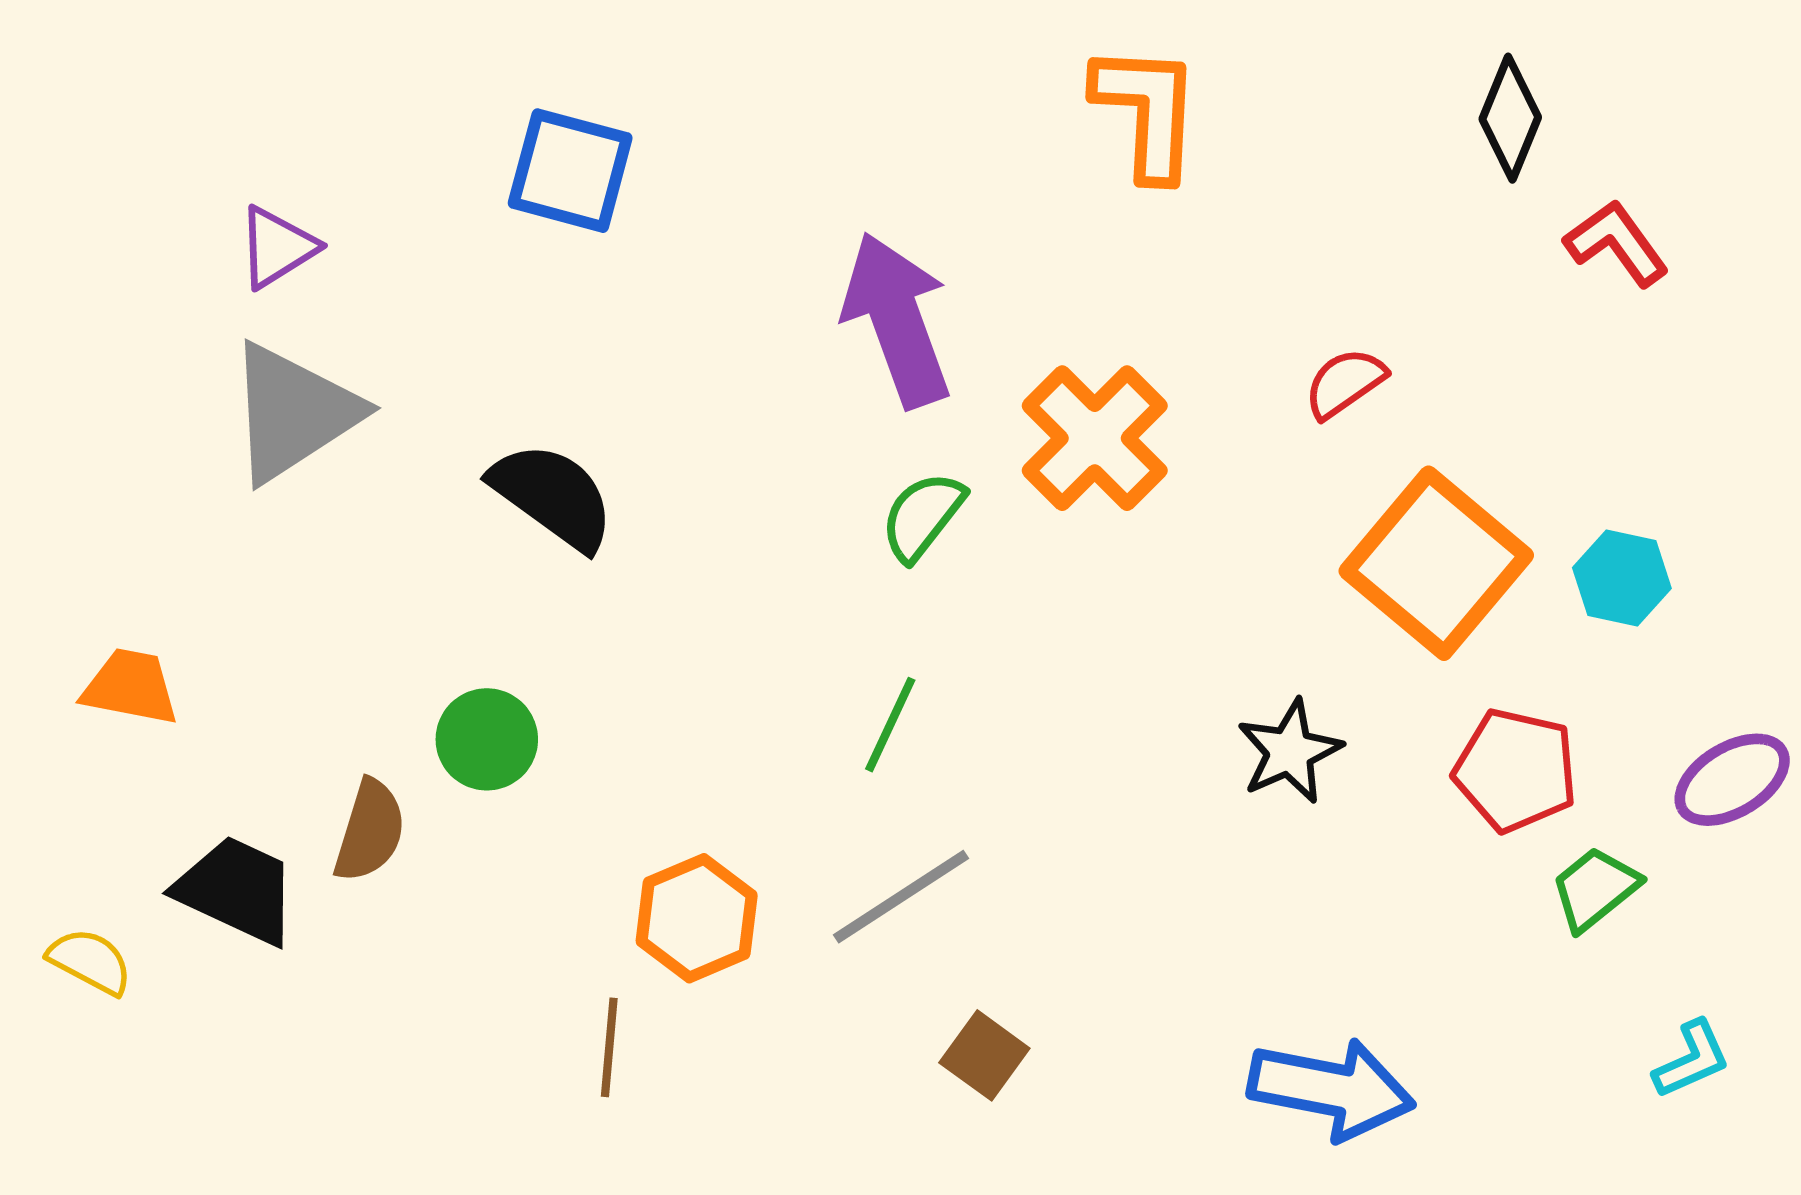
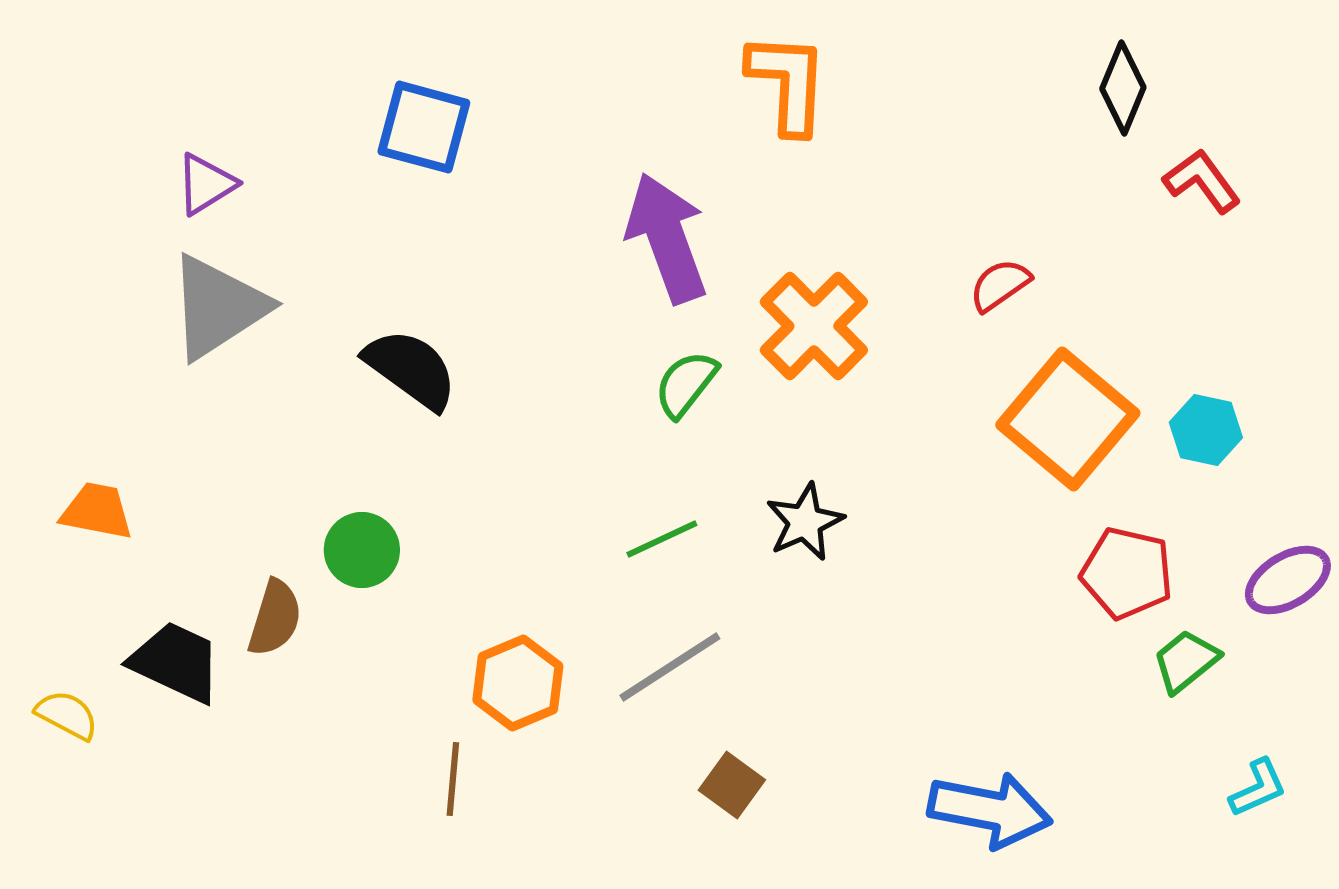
orange L-shape: (1147, 111) -> (788, 83), moved
green line: (890, 725) -> (662, 539), turned 40
black star: (1290, 751) -> (805, 522), moved

